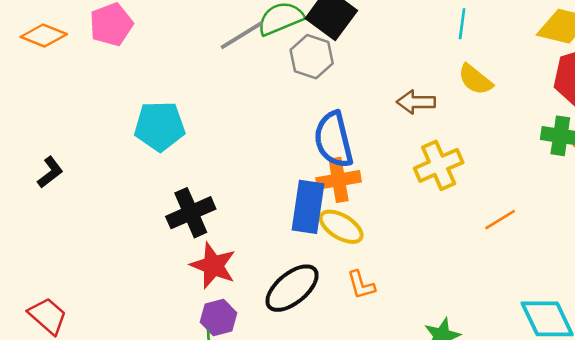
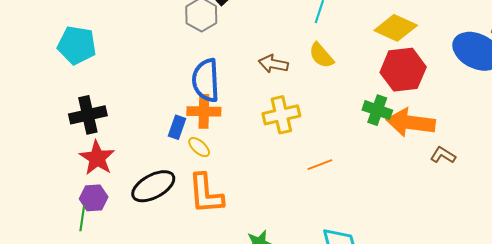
blue rectangle: (308, 207) -> (177, 127), size x0.6
yellow ellipse: (341, 227) -> (199, 147), size x0.7
orange L-shape: (361, 285) -> (206, 194), size x1.8

